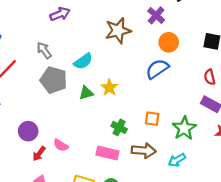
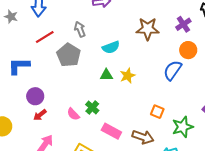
blue semicircle: (157, 69) -> (173, 70), turned -35
gray pentagon: (54, 80) -> (69, 55), moved
green cross: (119, 127) -> (92, 107), moved
purple circle: (28, 131) -> (35, 96), moved
red arrow: (39, 154) -> (40, 115), moved

